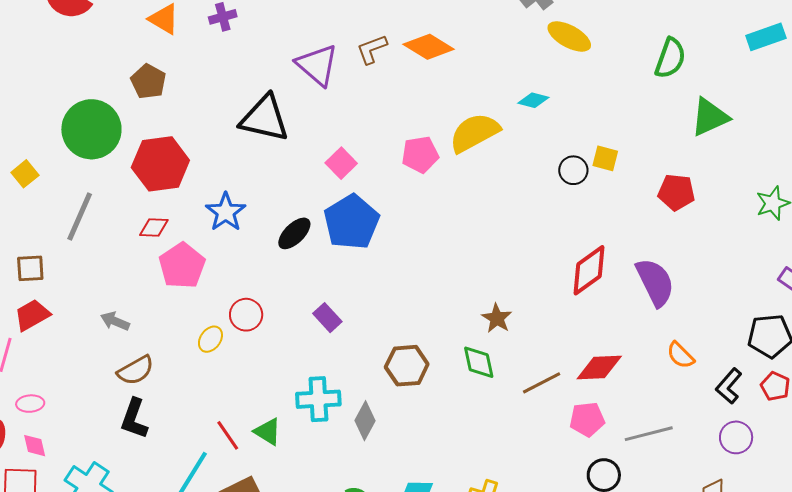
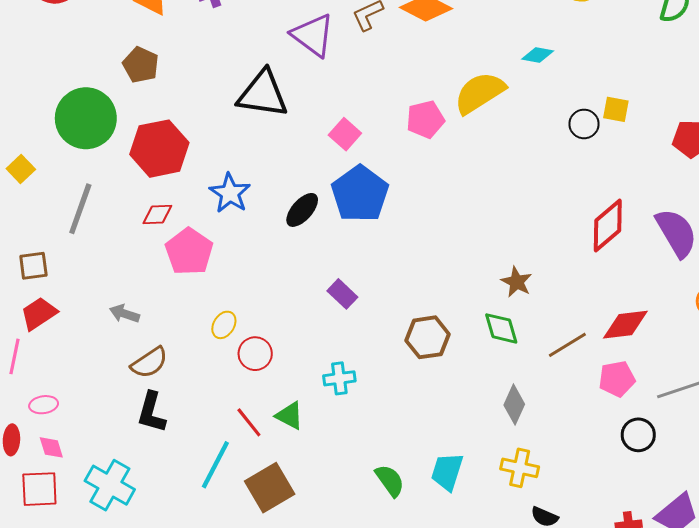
red circle: (246, 315) -> (255, 354), moved
cyan cross: (318, 399) -> (339, 378), size x0.7
gray diamond: (365, 421) -> (514, 405), moved

